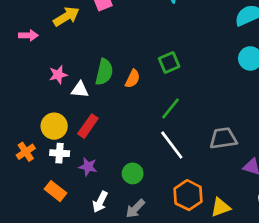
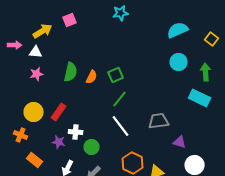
green square: (169, 62) -> (116, 75), moved
white triangle: (80, 90) -> (36, 52), moved
orange cross: (26, 152) -> (21, 135), moved, turned -32
white cross: (60, 153) -> (76, 132), moved

